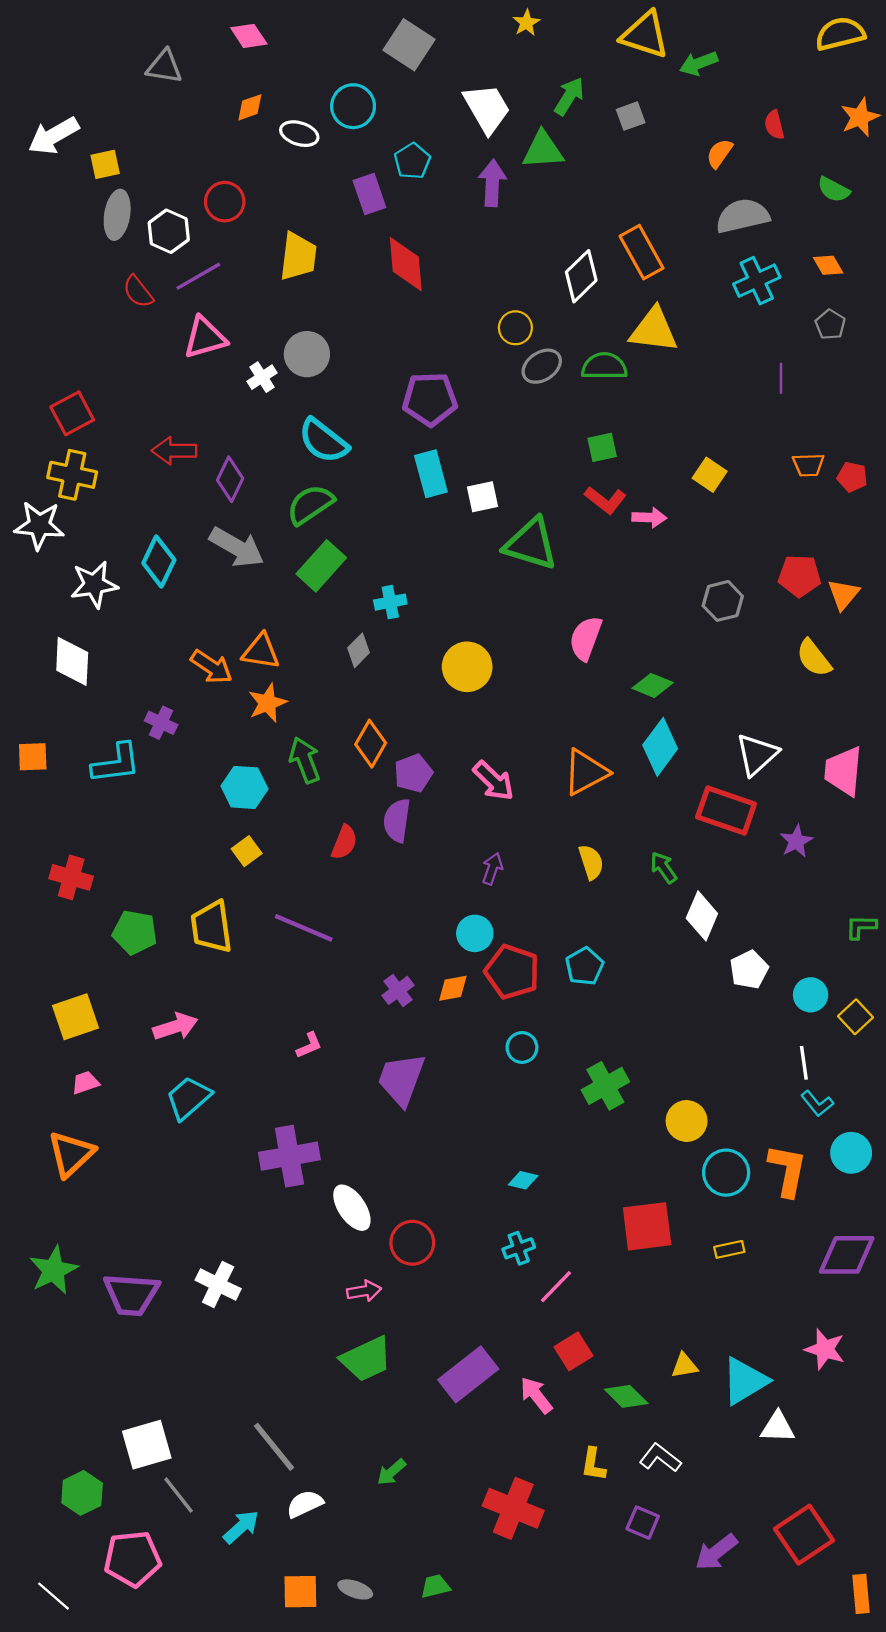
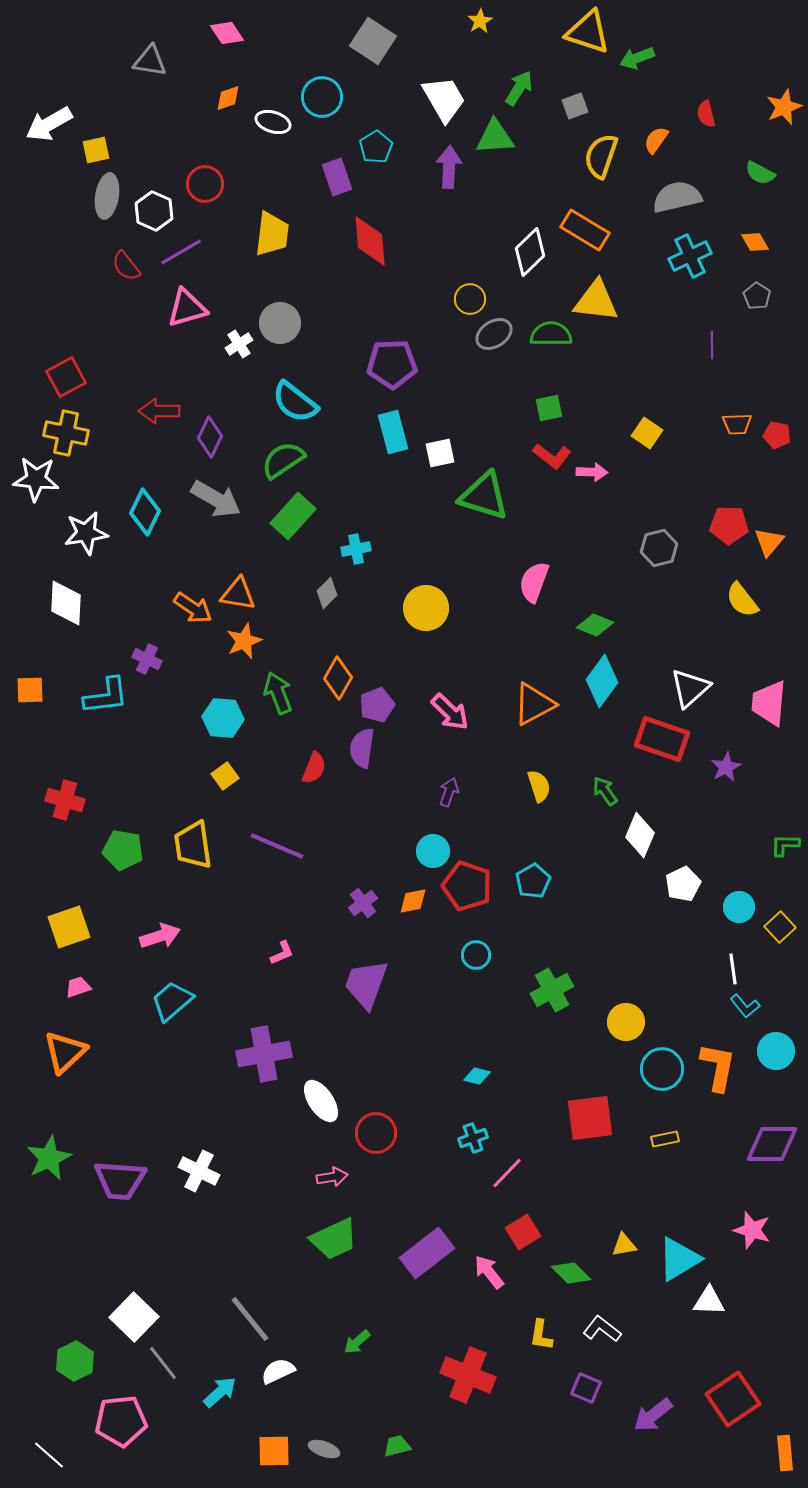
yellow semicircle: (840, 34) -> (601, 156), moved, turned -57
orange rectangle: (642, 252) -> (585, 230), turned -30
white square: (147, 1445) -> (134, 1317), turned -30

